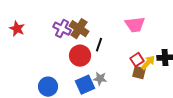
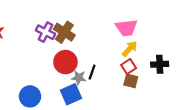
black line: (99, 45) -> (92, 72), moved
yellow arrow: (148, 63) -> (130, 49), moved
gray star: (100, 79) -> (79, 78), moved

